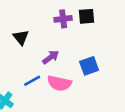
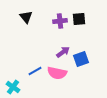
black triangle: (21, 37) -> (26, 17), moved
purple arrow: (51, 57) -> (63, 52), moved

